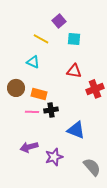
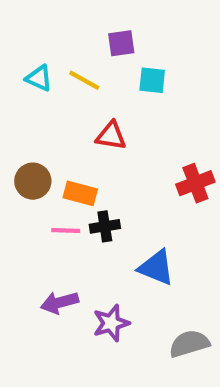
purple square: (59, 21) -> (121, 43), turned 32
cyan triangle: (33, 62) -> (39, 78), moved
red triangle: (74, 71) -> (111, 136), moved
gray semicircle: (92, 167) -> (189, 344), turned -66

